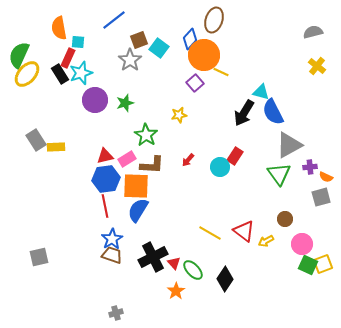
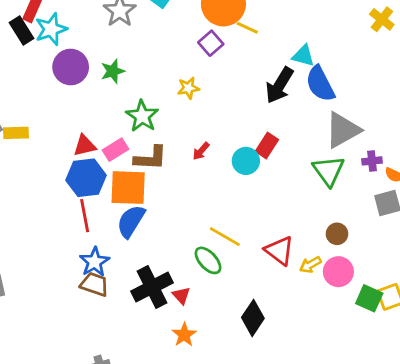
yellow line: (210, 233) -> (225, 237), moved
pink circle: (302, 244) -> (338, 272), moved
green ellipse: (193, 270) -> (208, 260), moved

